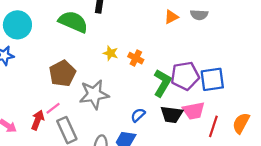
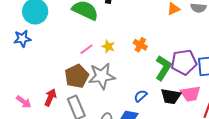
yellow star: (111, 53) -> (108, 46), moved
brown pentagon: (62, 73) -> (77, 76), moved
pink line: (53, 108) -> (86, 49), moved

